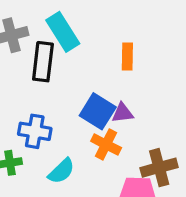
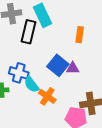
orange cross: (106, 144) -> (47, 96), moved
cyan semicircle: (61, 171) -> (31, 84), moved, turned 90

